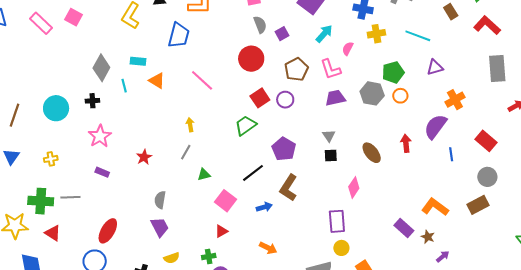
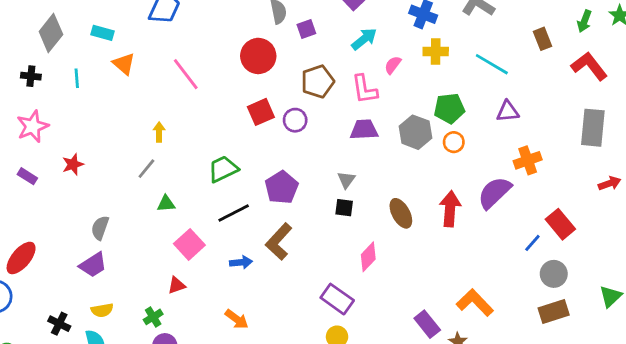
cyan line: (124, 86) -> (77, 78), moved
green trapezoid: (245, 125) -> (223, 169), moved
red arrow: (406, 143) -> (450, 209), size x1.4
blue line: (451, 154) -> (532, 243), moved, turned 40
red star: (144, 157) -> (73, 164), moved
brown rectangle: (478, 205) -> (554, 312), moved
purple rectangle: (337, 221) -> (337, 299), turned -60
purple trapezoid: (160, 227) -> (93, 265), turned 75
green cross: (209, 256) -> (153, 317), turned -32

